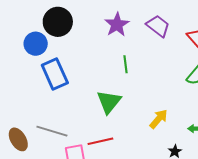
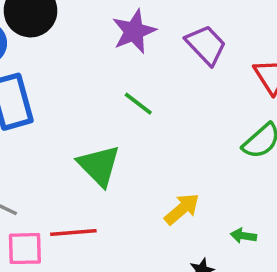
green line: (125, 64) -> (138, 104), turned -54
green triangle: (109, 102) -> (99, 165), turned -32

